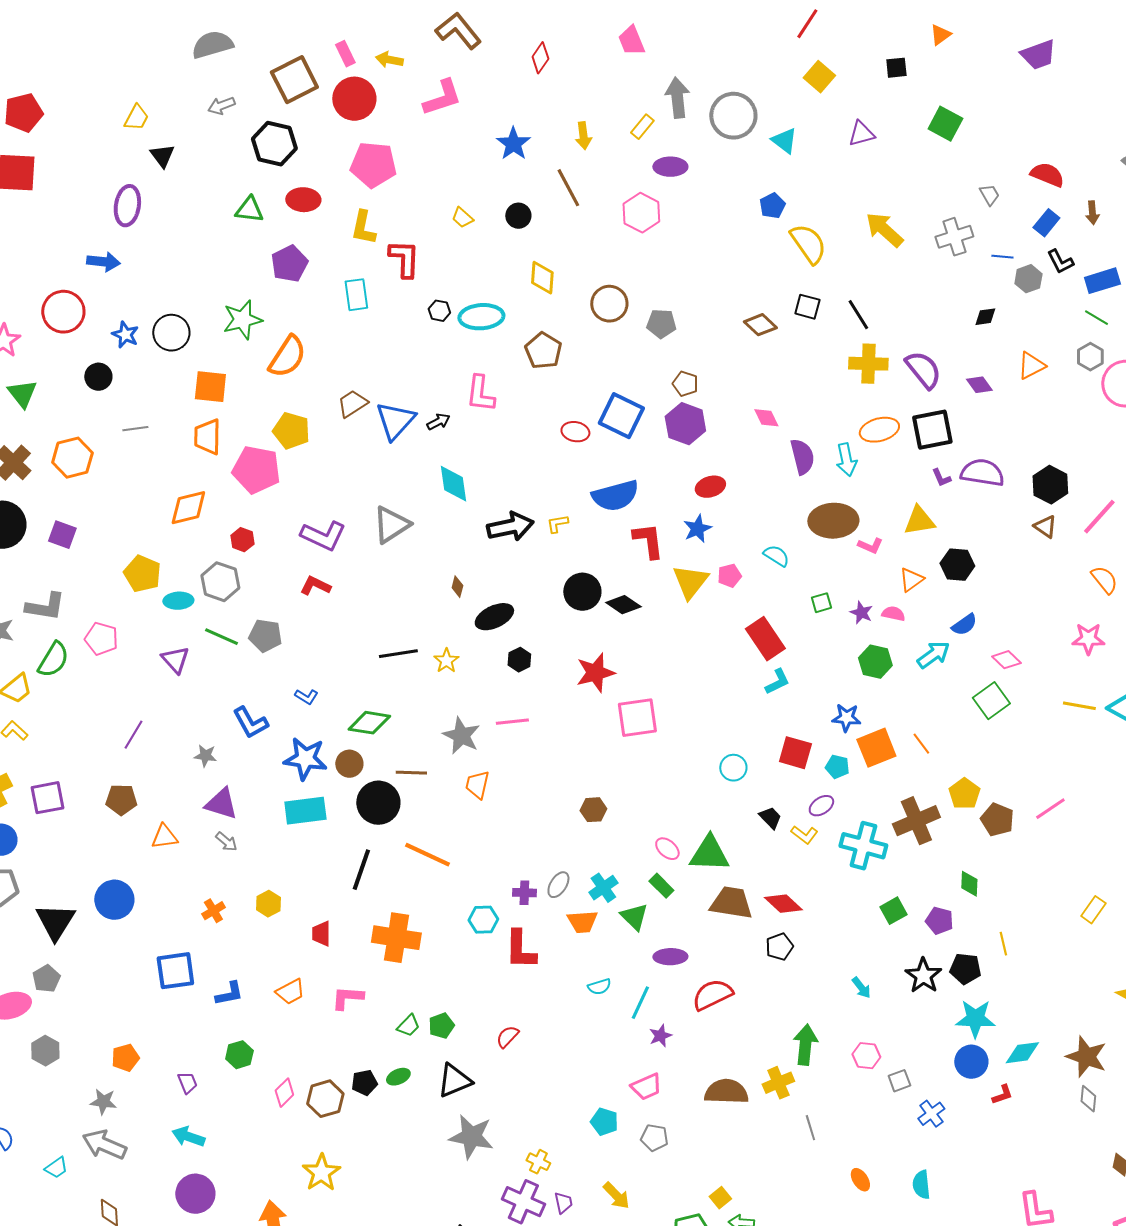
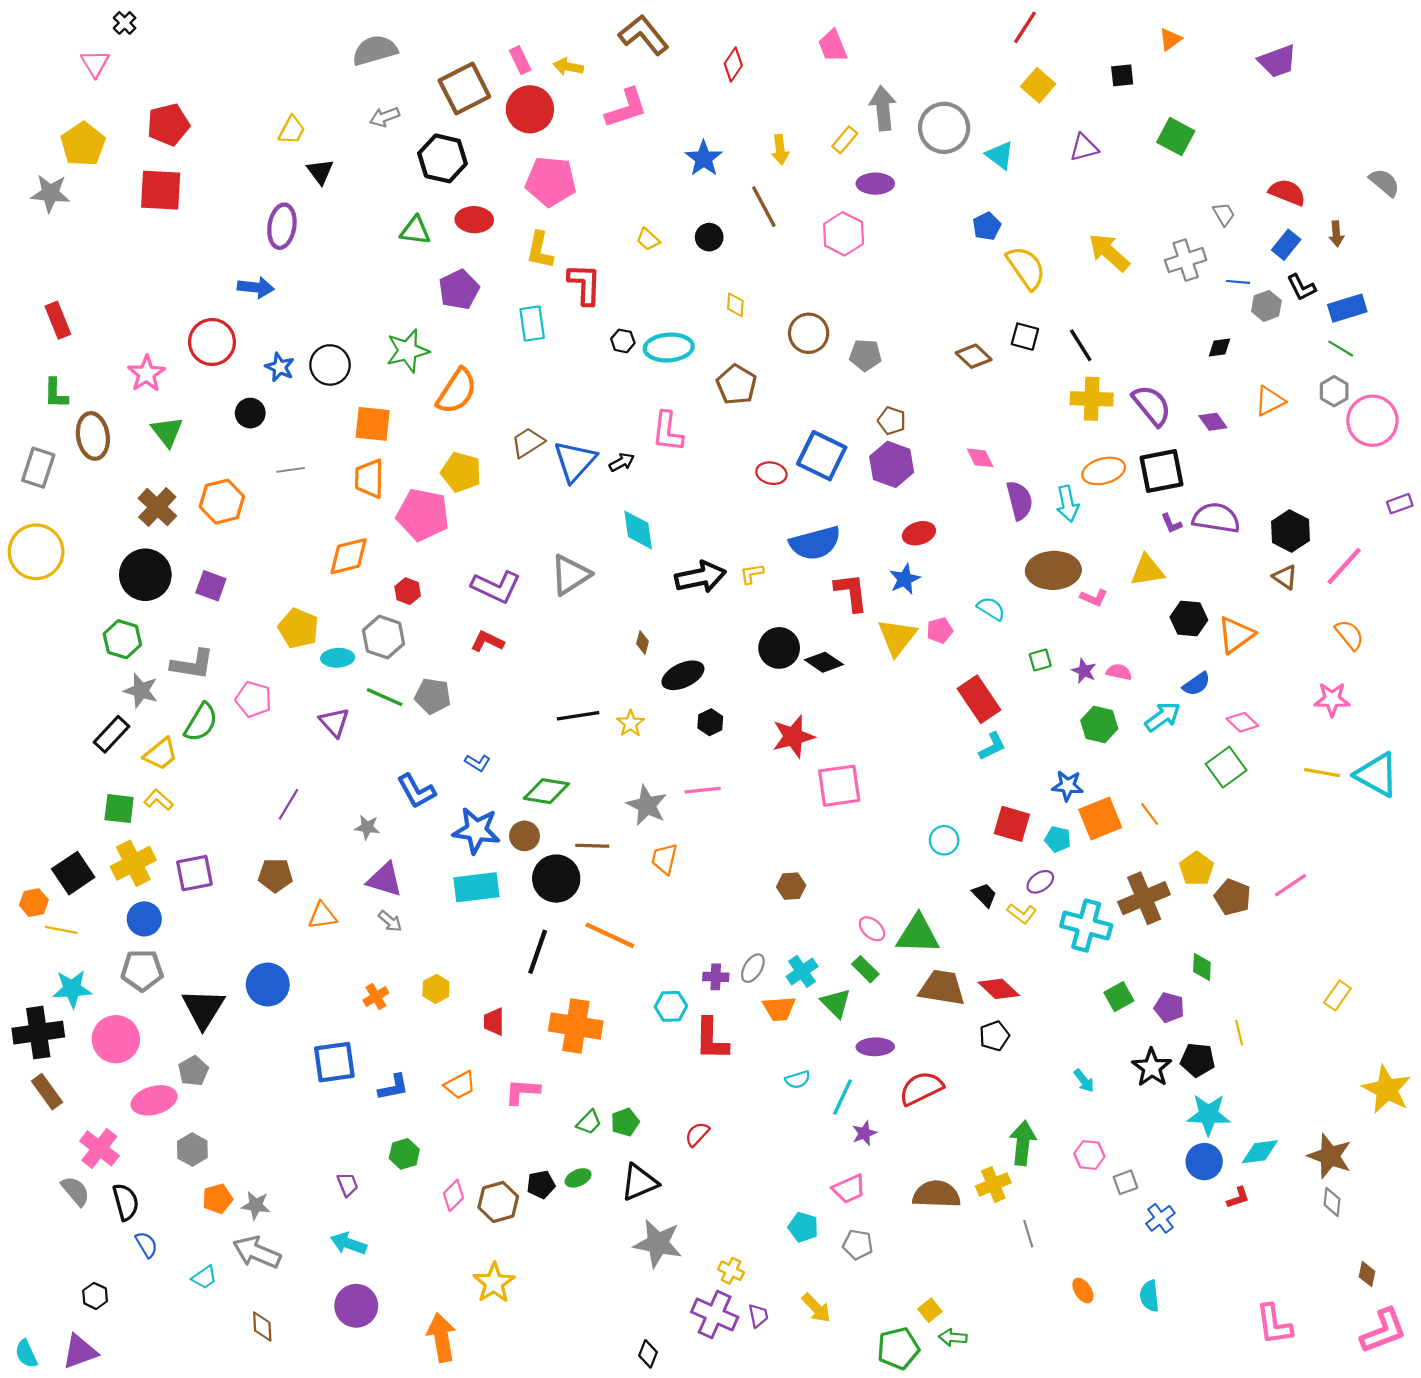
yellow diamond: (542, 278) -> (735, 305), size x0.7
orange triangle: (911, 580) -> (1236, 635), moved, size x1.4
orange pentagon: (125, 1058) -> (217, 1199), moved

